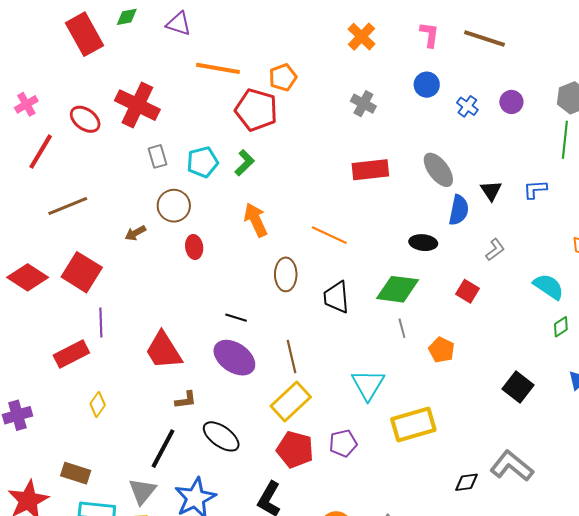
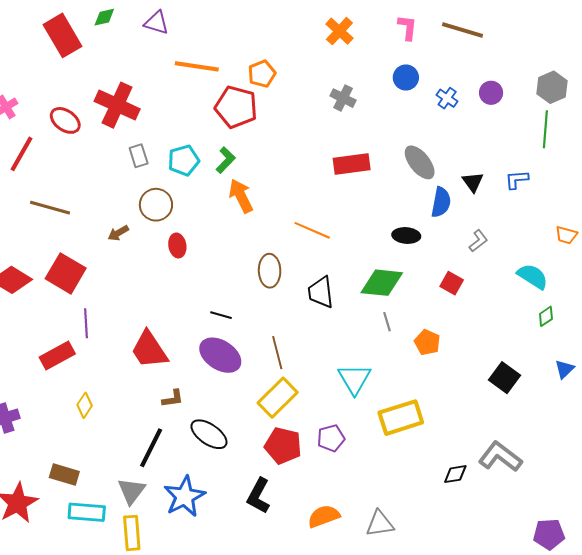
brown line: (68, 206) -> (50, 208), turned 39
orange arrow: (256, 220) -> (241, 196), moved

